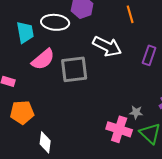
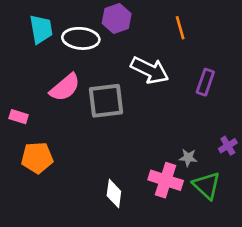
cyan trapezoid: (25, 32) -> (41, 29), moved
white diamond: (45, 142) -> (114, 193), moved

